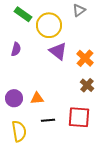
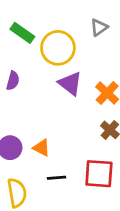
orange triangle: (37, 98) -> (42, 148), turned 32

